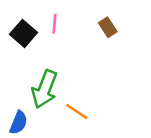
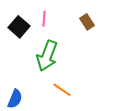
green arrow: (45, 89) -> (47, 56), moved

